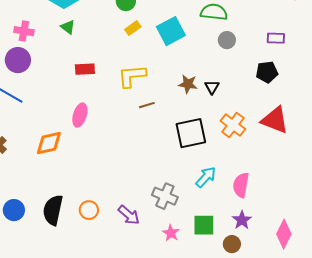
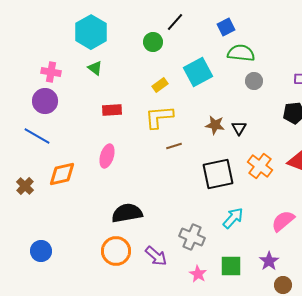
yellow rectangle: (133, 28) -> (160, 85), moved
orange diamond: (49, 143) -> (62, 174), moved
pink semicircle: (241, 185) -> (283, 221), moved, turned 40
black semicircle: (53, 210) -> (127, 213), moved, turned 68
orange circle: (89, 210) -> (116, 251), size x1.5
brown circle: (232, 244) -> (283, 285), moved

